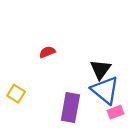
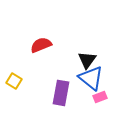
red semicircle: (47, 52) -> (41, 45), size x1.5

